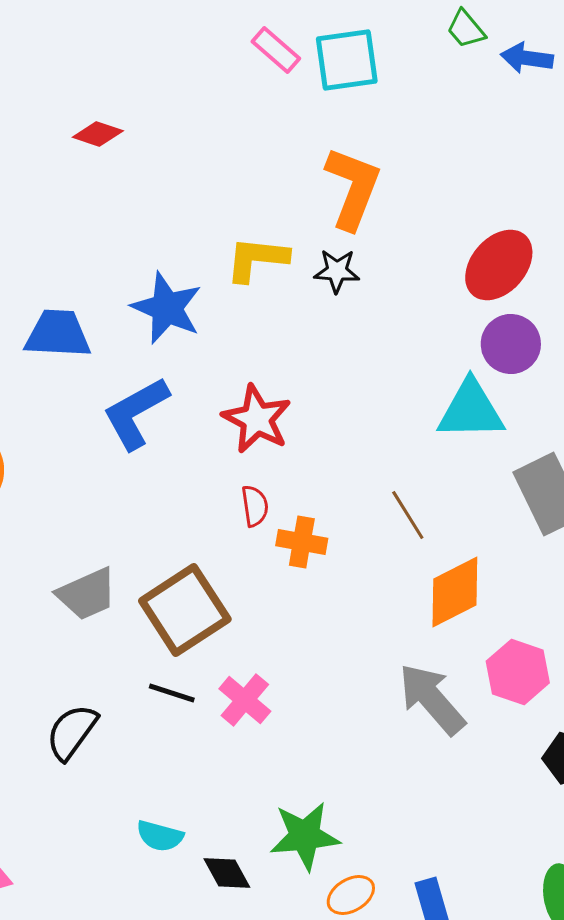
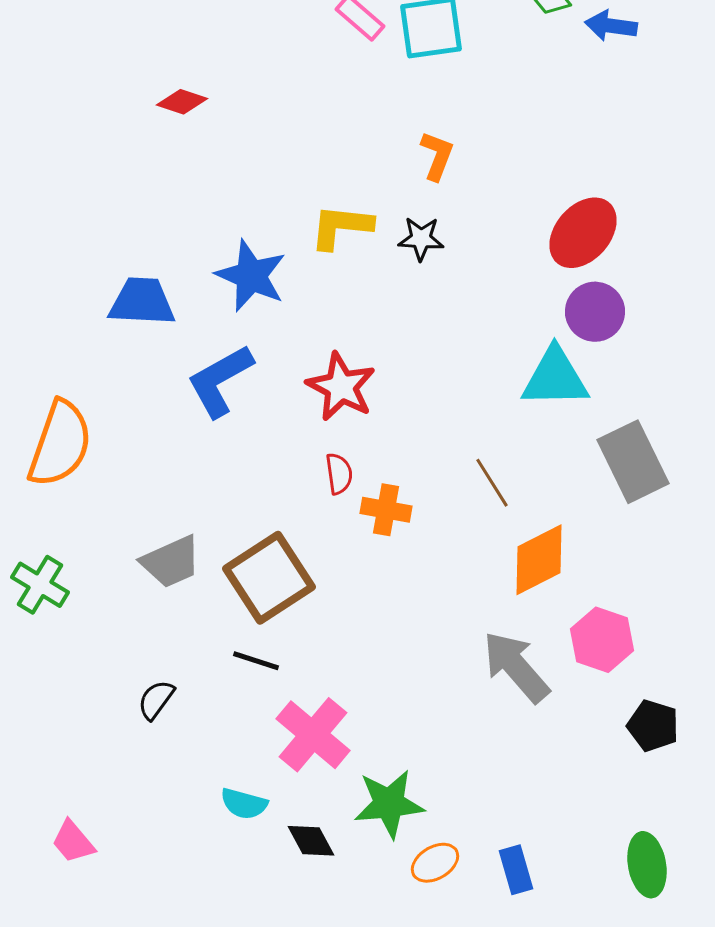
orange L-shape: (353, 188) -> (437, 156), size x0.6
pink cross: (245, 700) -> (313, 735), moved, size x1.4
black semicircle: (72, 732) -> (156, 700), size x0.7

